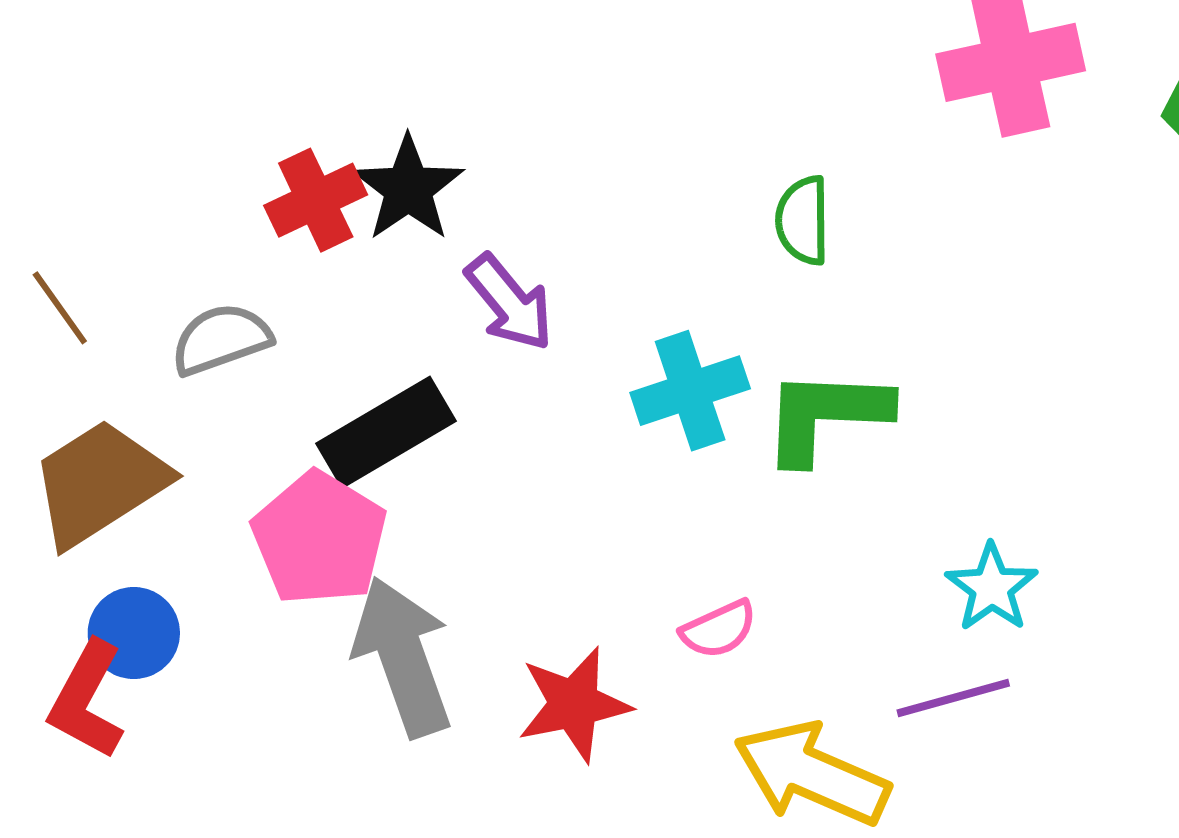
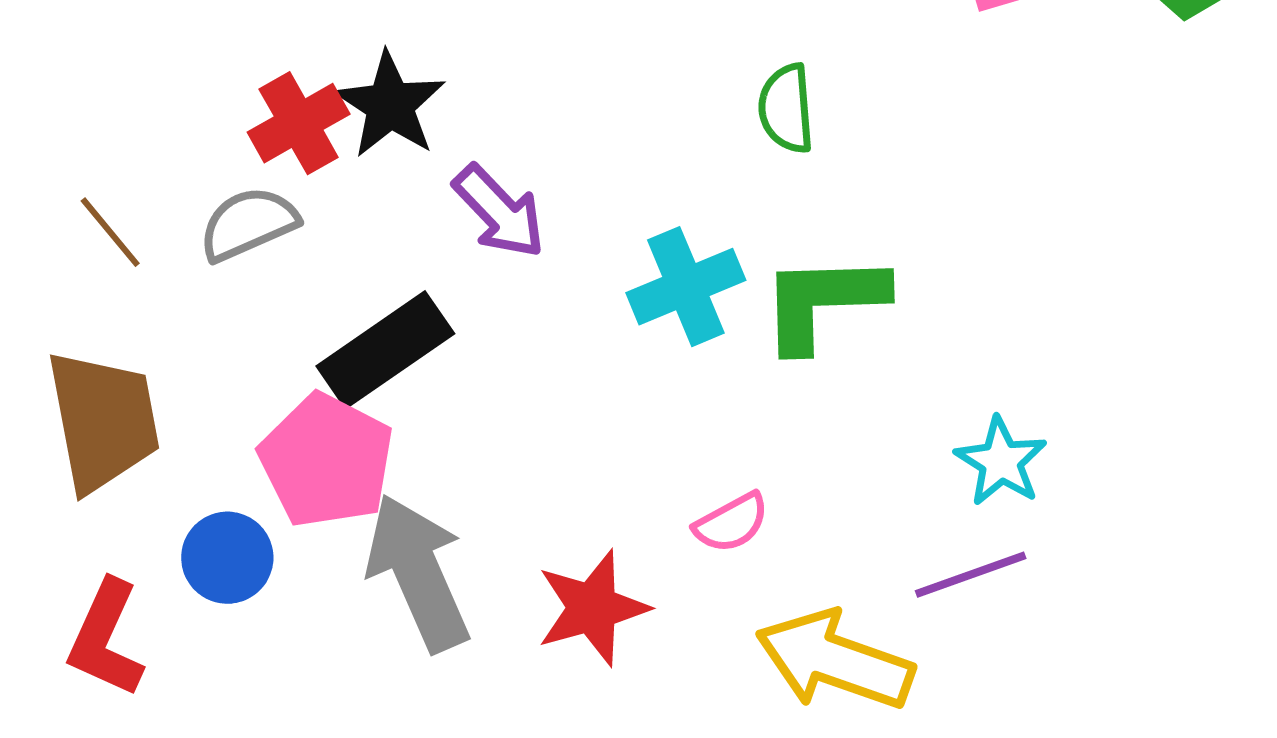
brown line: (60, 308) -> (110, 232), moved
gray semicircle: (221, 339) -> (248, 224), moved
brown trapezoid: (100, 483) -> (103, 421), turned 116
blue circle: (134, 633) -> (227, 558), moved

